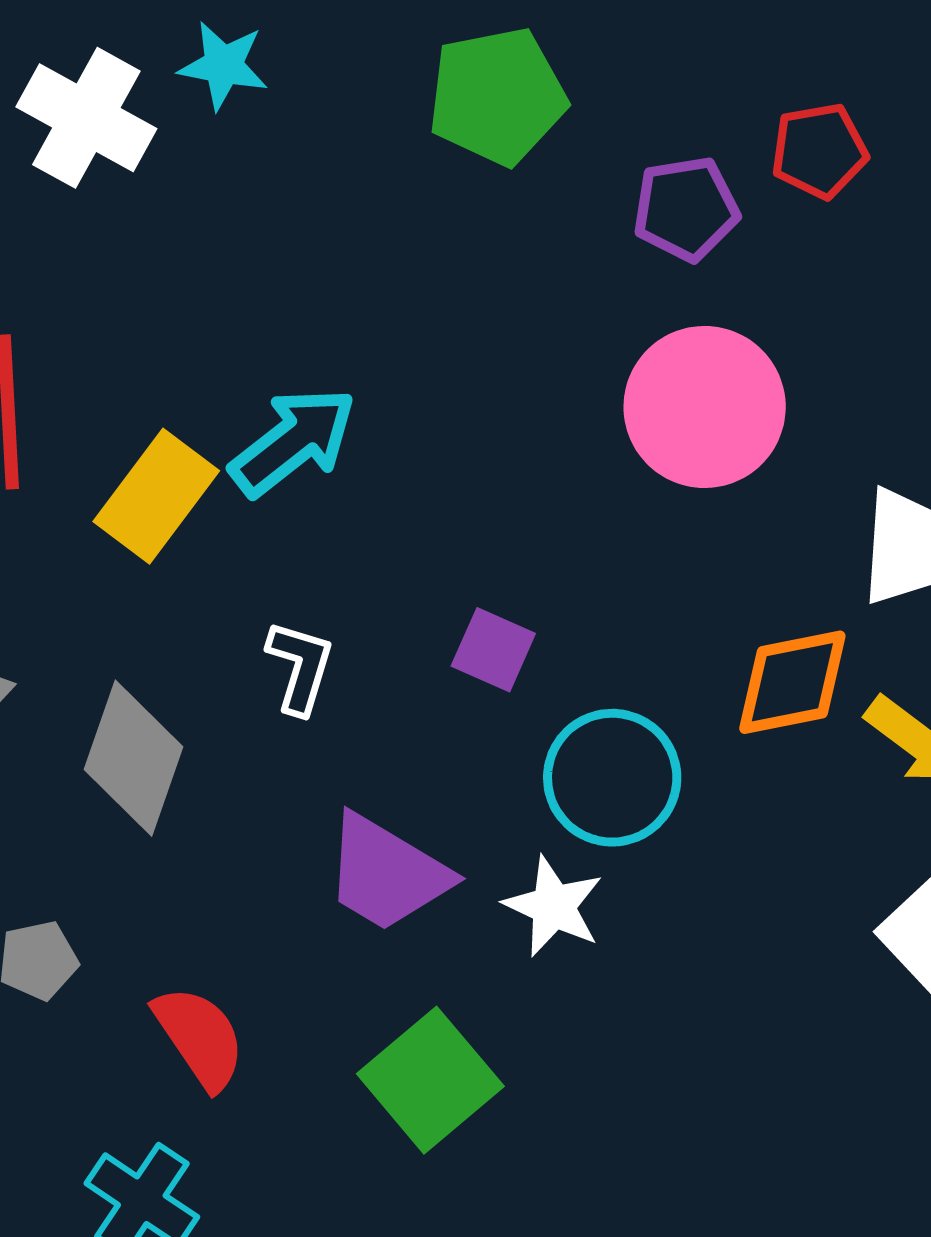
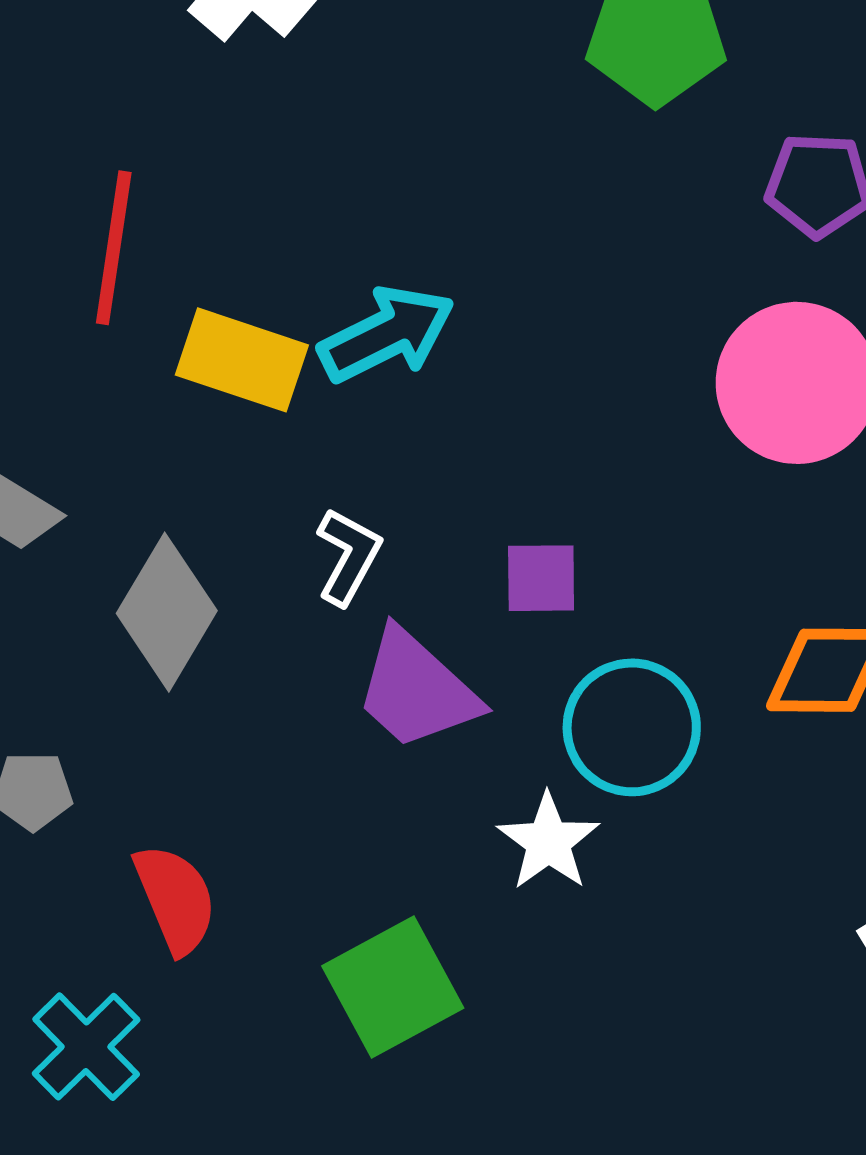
yellow rectangle: (156, 496) -> (242, 360), turned 60
purple square: (493, 650) -> (541, 578), turned -36
purple trapezoid: (387, 873) -> (417, 690), moved

